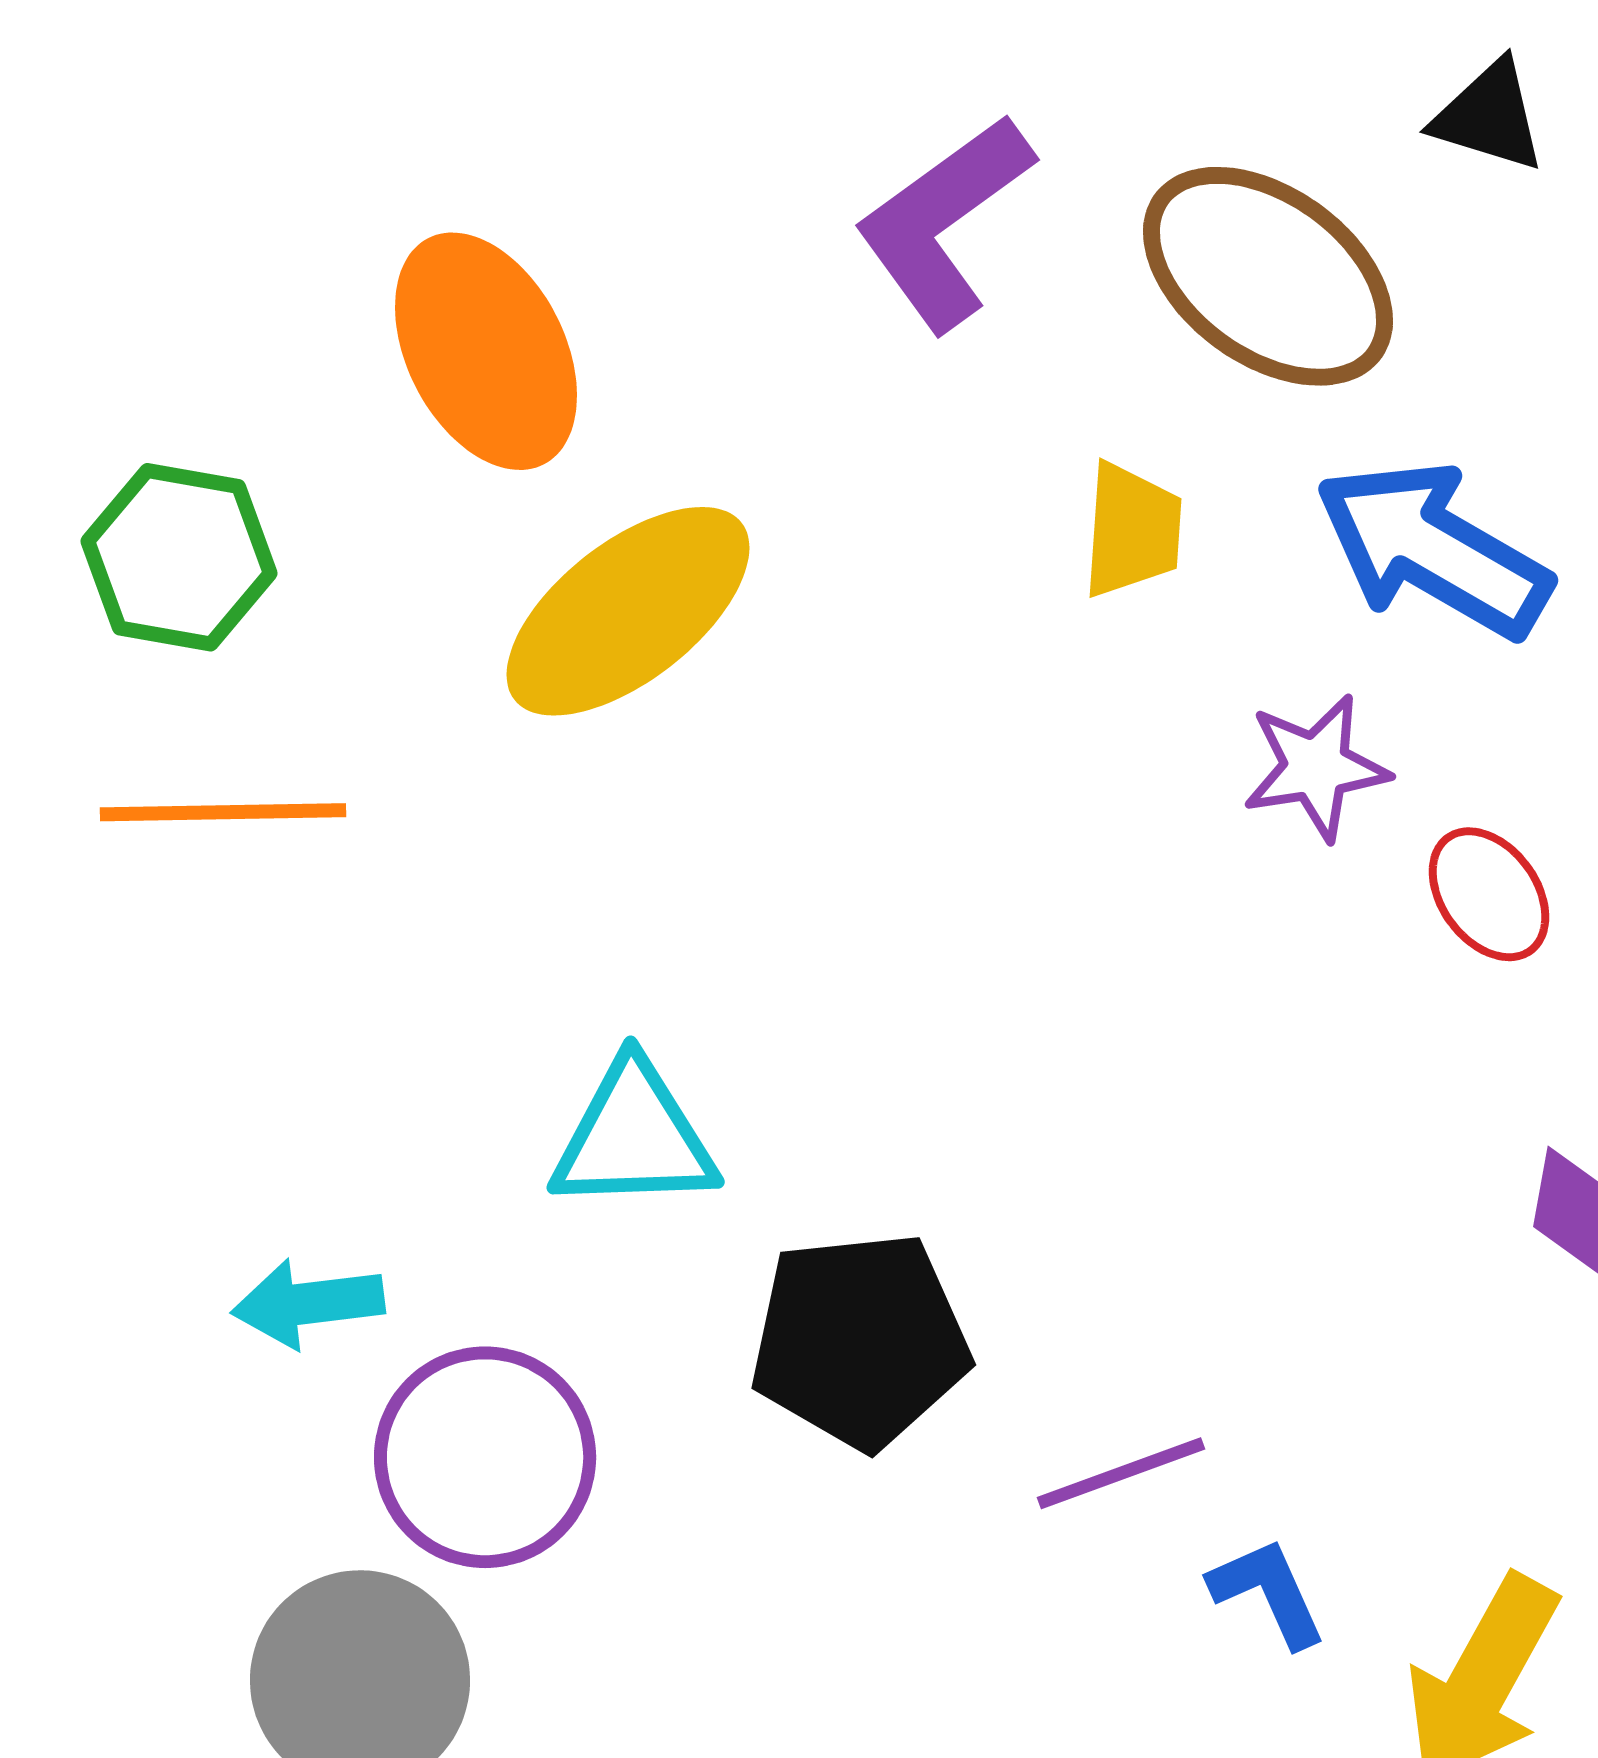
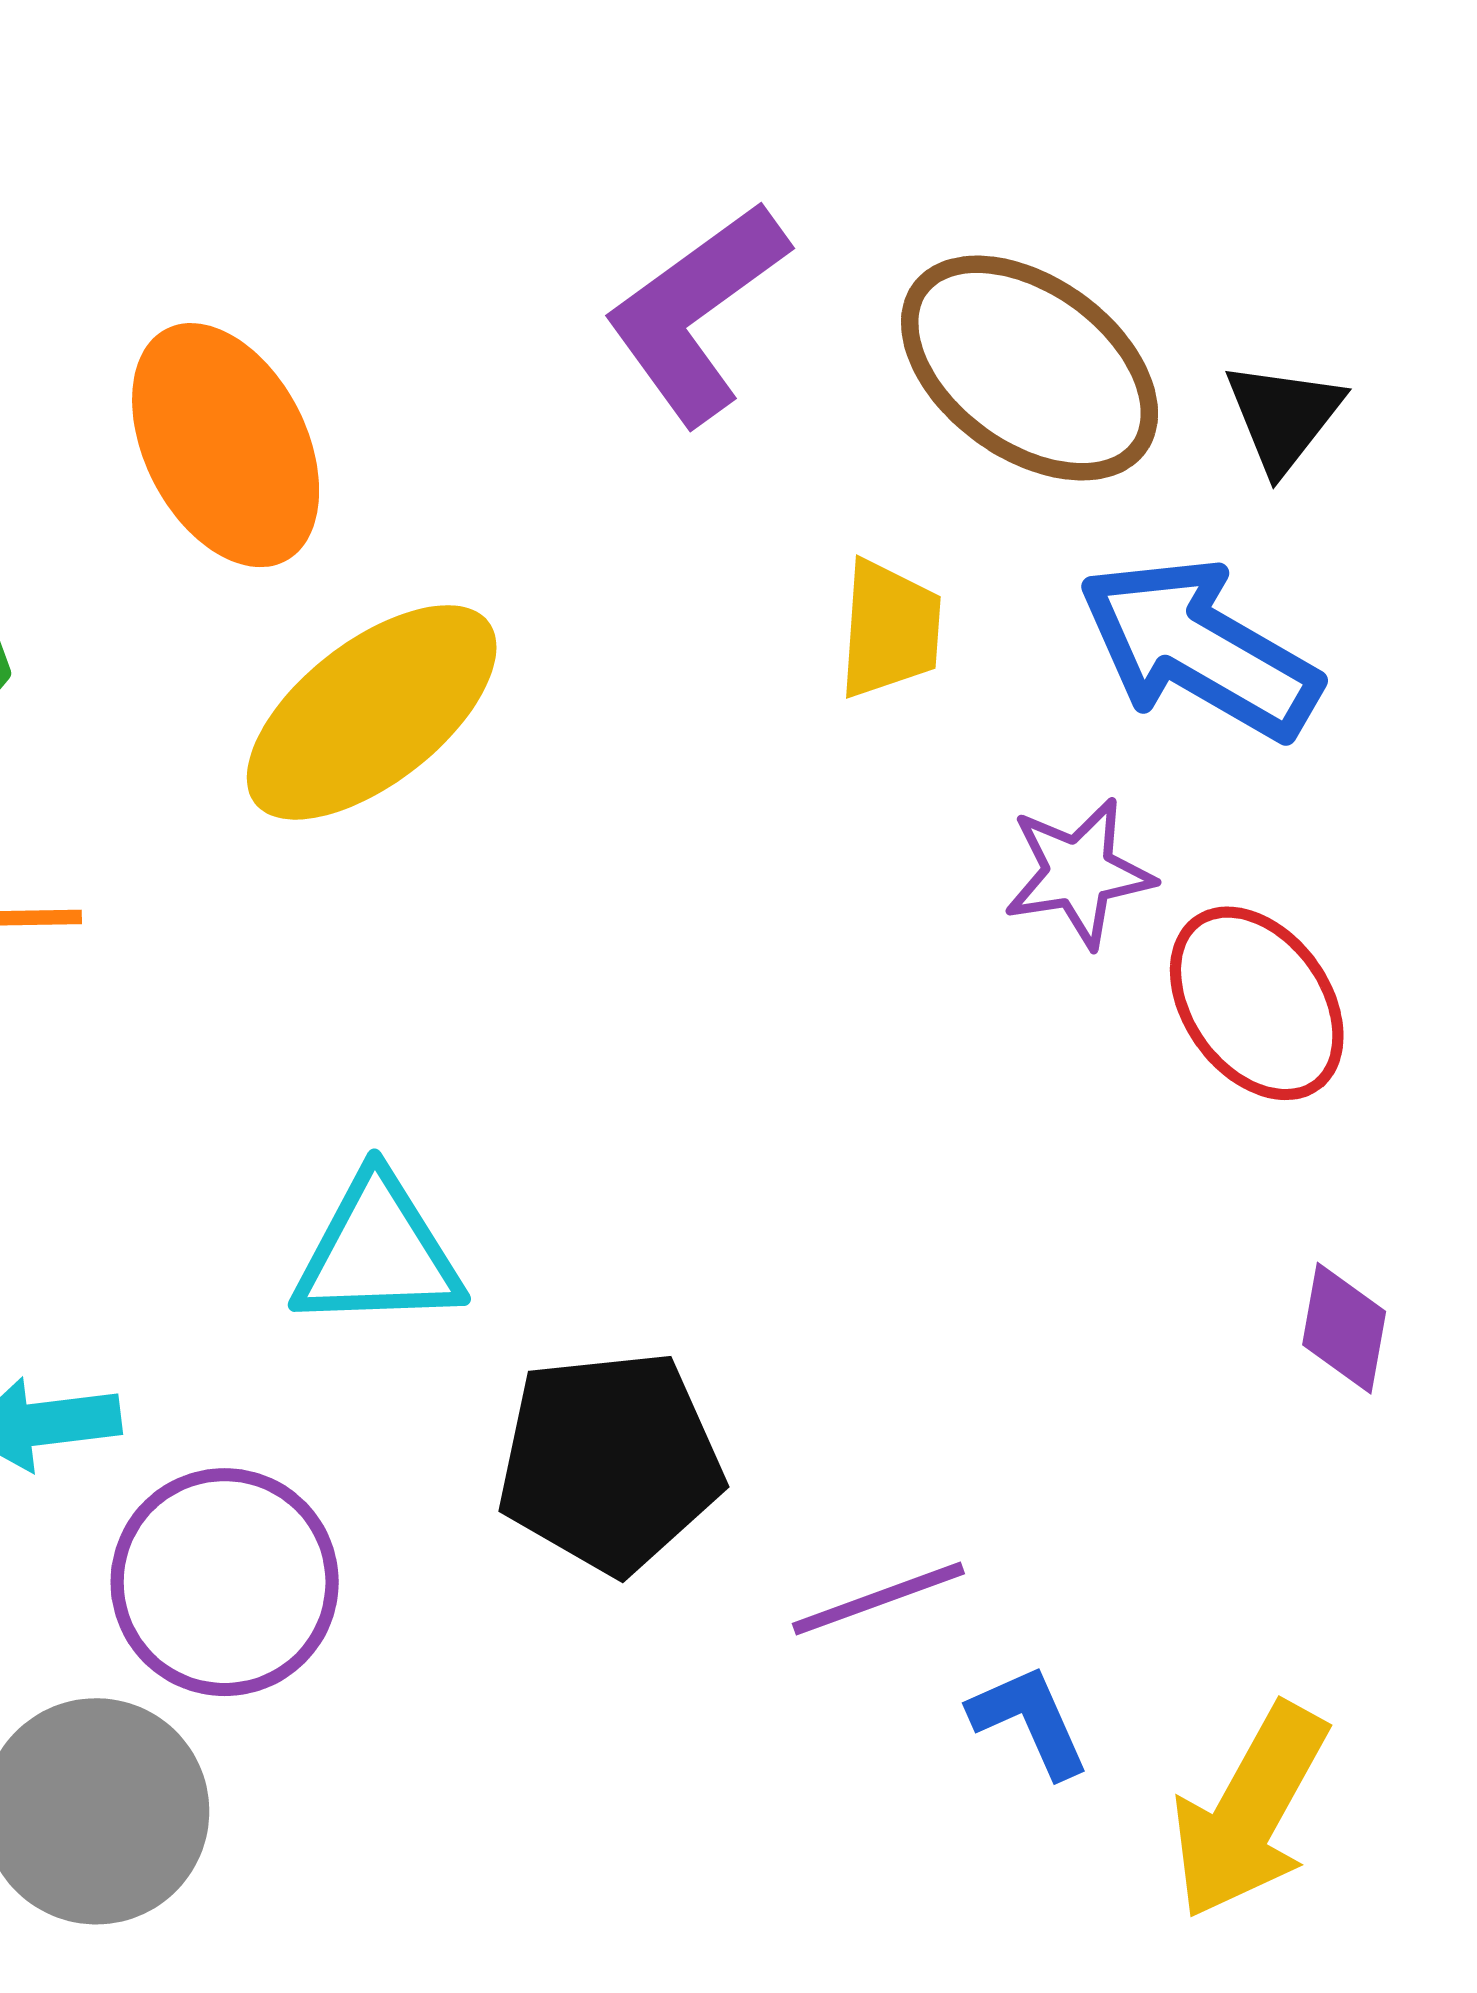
black triangle: (1489, 116) -> (1283, 416), moved, turned 51
red ellipse: (1489, 894) -> (1257, 1003), size x1.4

